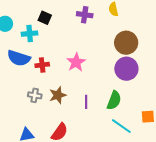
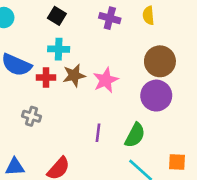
cyan cross: (30, 34) -> (59, 49), moved
pink star: (76, 62) -> (106, 80), moved
brown star: (58, 95) -> (74, 75), moved

